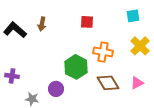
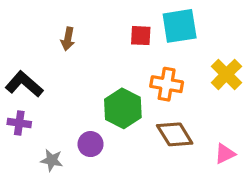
cyan square: (133, 16) -> (180, 26), moved, size x1.6
black L-shape: (15, 30) -> (24, 84), moved
pink triangle: (137, 83) -> (225, 154), moved

